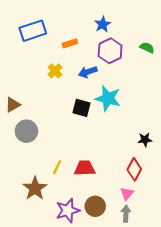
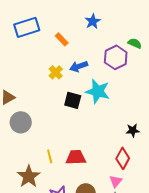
orange rectangle: (70, 43) -> (62, 39), turned 64
purple hexagon: (110, 51) -> (116, 57), moved
yellow cross: (55, 71) -> (56, 72), moved
yellow line: (57, 167) -> (50, 156), turned -40

